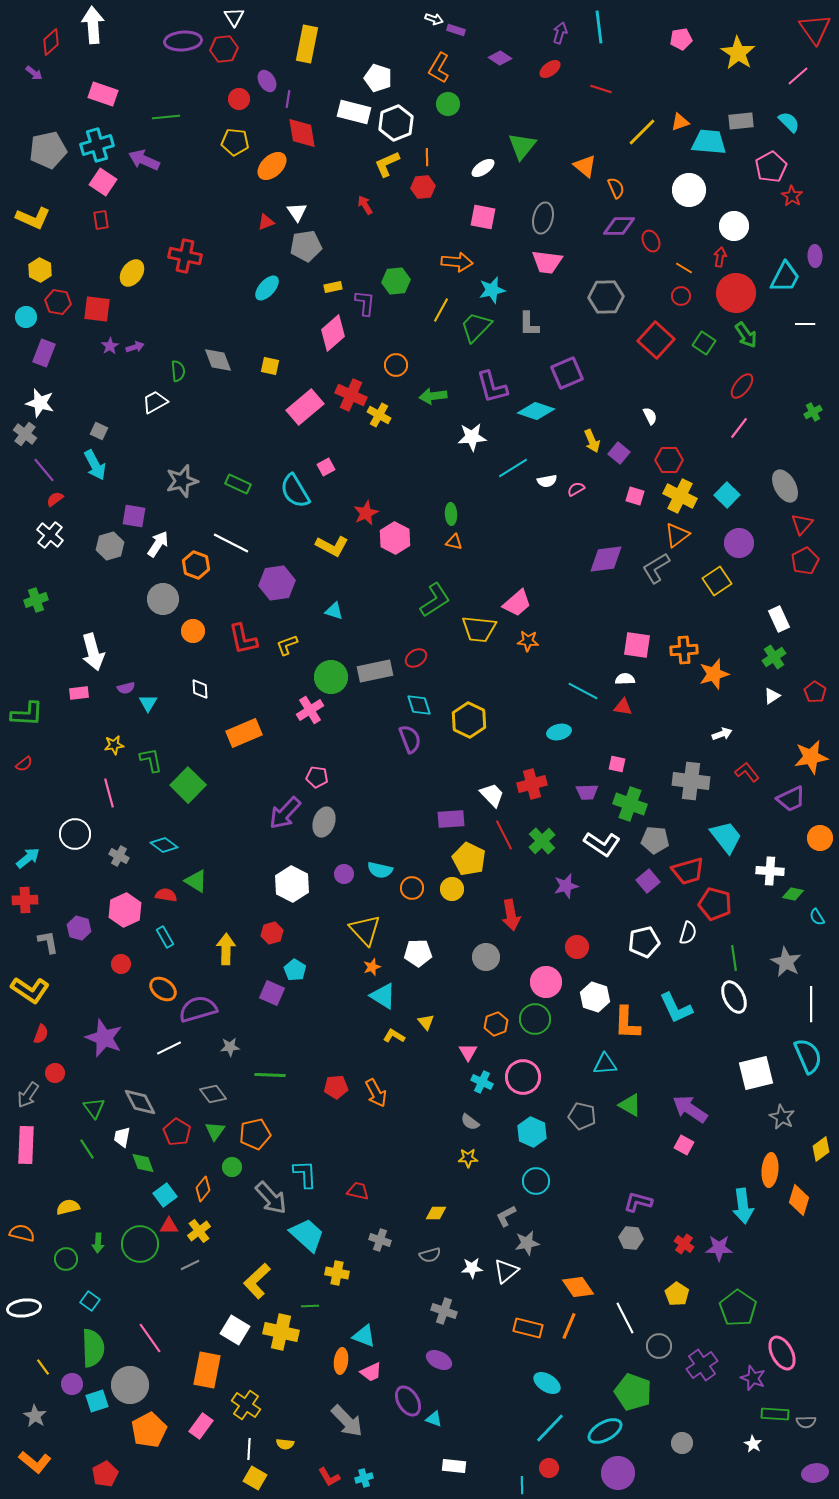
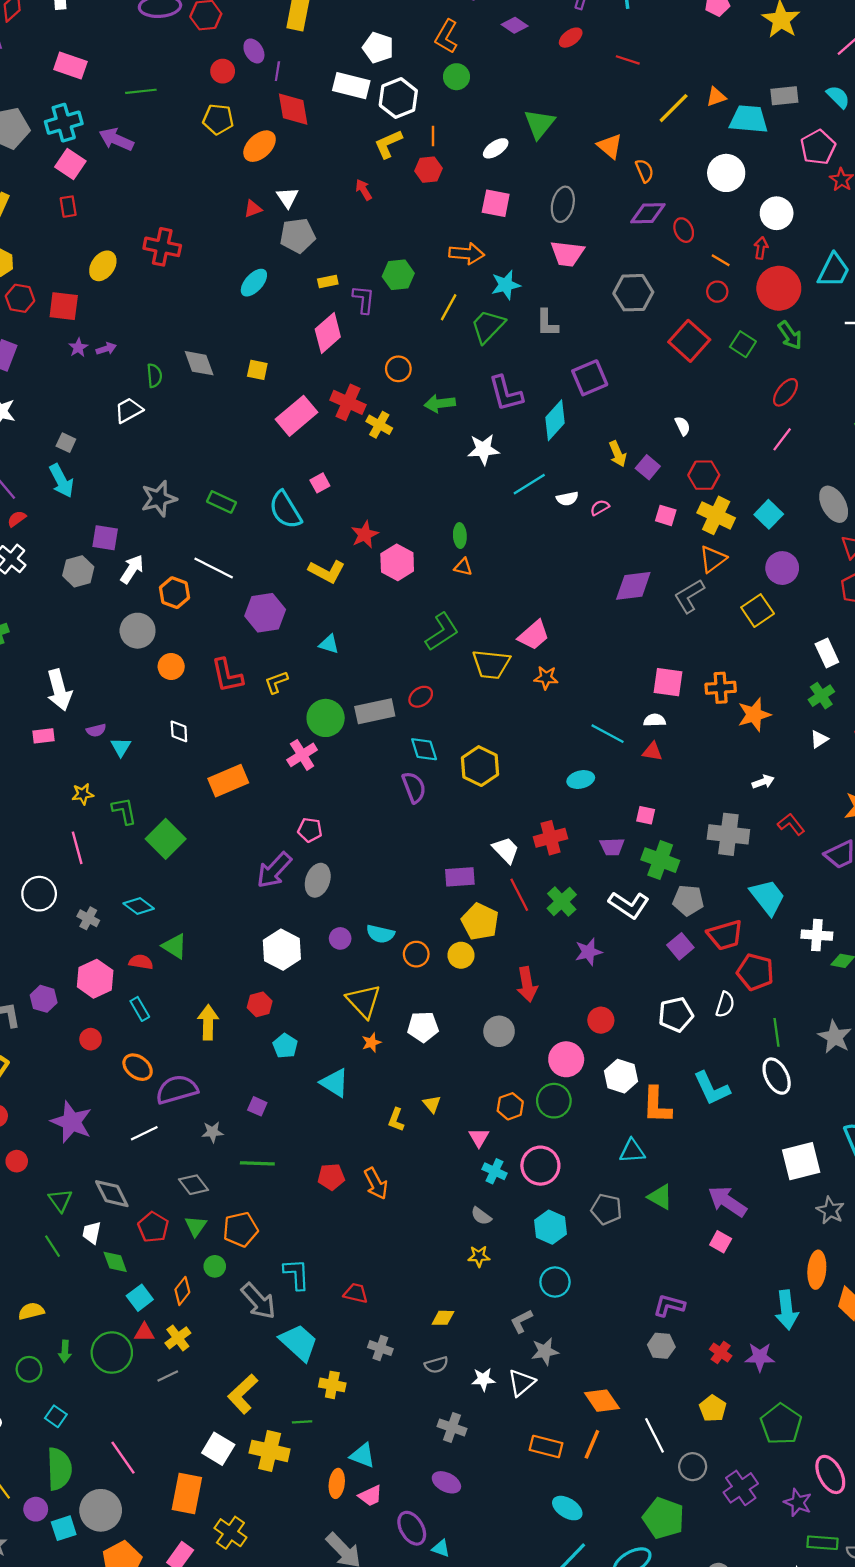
cyan diamond: (536, 411) -> (555, 420), turned -66
purple square: (272, 993) -> (257, 1106), moved, size x0.7
cyan triangle: (383, 996) -> (335, 1083), moved
yellow L-shape: (394, 1036) -> (396, 1120), turned -100

